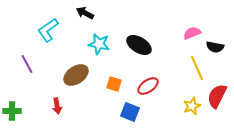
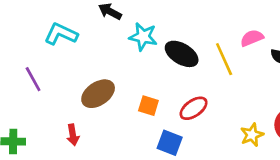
cyan L-shape: (48, 30) -> (61, 34), turned 60
cyan star: (99, 44) -> (143, 37), moved
yellow line: (197, 68) -> (224, 59), moved

